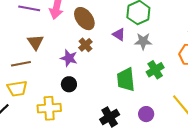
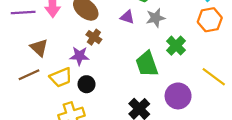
yellow trapezoid: (17, 89) -> (61, 77), moved
purple circle: (146, 114) -> (178, 96), size x1.5

